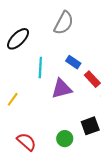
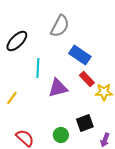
blue rectangle: (73, 62) -> (80, 55), moved, size x1.5

